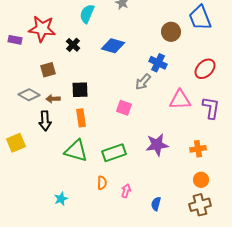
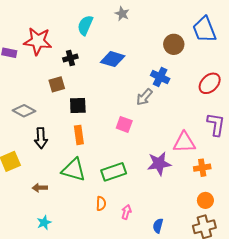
black cross: (73, 45) -> (70, 58), turned 32
brown square: (48, 70) -> (57, 84), moved
brown arrow: (53, 99) -> (40, 188), moved
pink triangle: (180, 100) -> (184, 142), moved
cyan star: (61, 199) -> (44, 223), moved

